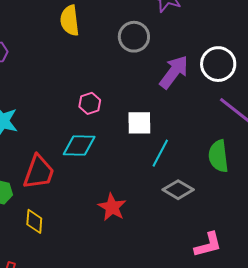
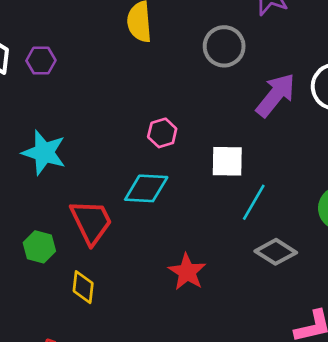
red trapezoid: (39, 172) -> (91, 222), turned -48

